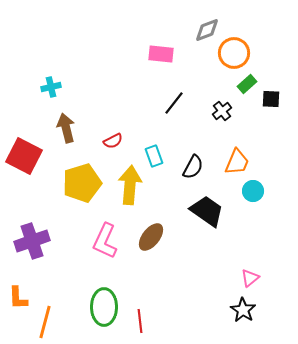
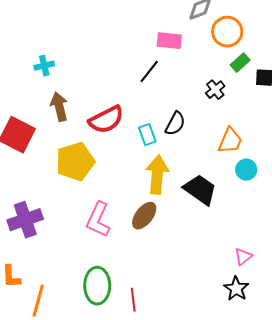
pink rectangle: (161, 54) -> (169, 41), moved
black line: (174, 103) -> (149, 72), moved
red semicircle: (113, 141) -> (106, 120), size x1.8
black semicircle: (193, 167) -> (175, 124), moved
yellow arrow: (130, 185) -> (157, 175), moved

